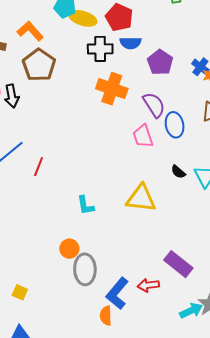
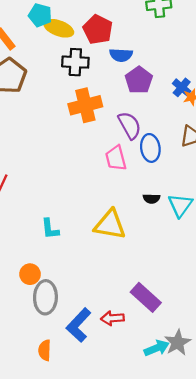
blue semicircle: (131, 43) -> (121, 55), moved
orange cross: (112, 89) -> (85, 105), turned -36
black semicircle: (178, 172) -> (151, 199), turned -42
orange semicircle: (106, 316) -> (45, 350), moved

